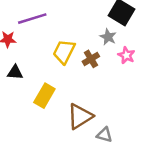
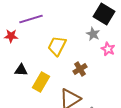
brown cross: (91, 59) -> (80, 69), moved
black triangle: (15, 72) -> (21, 70), moved

